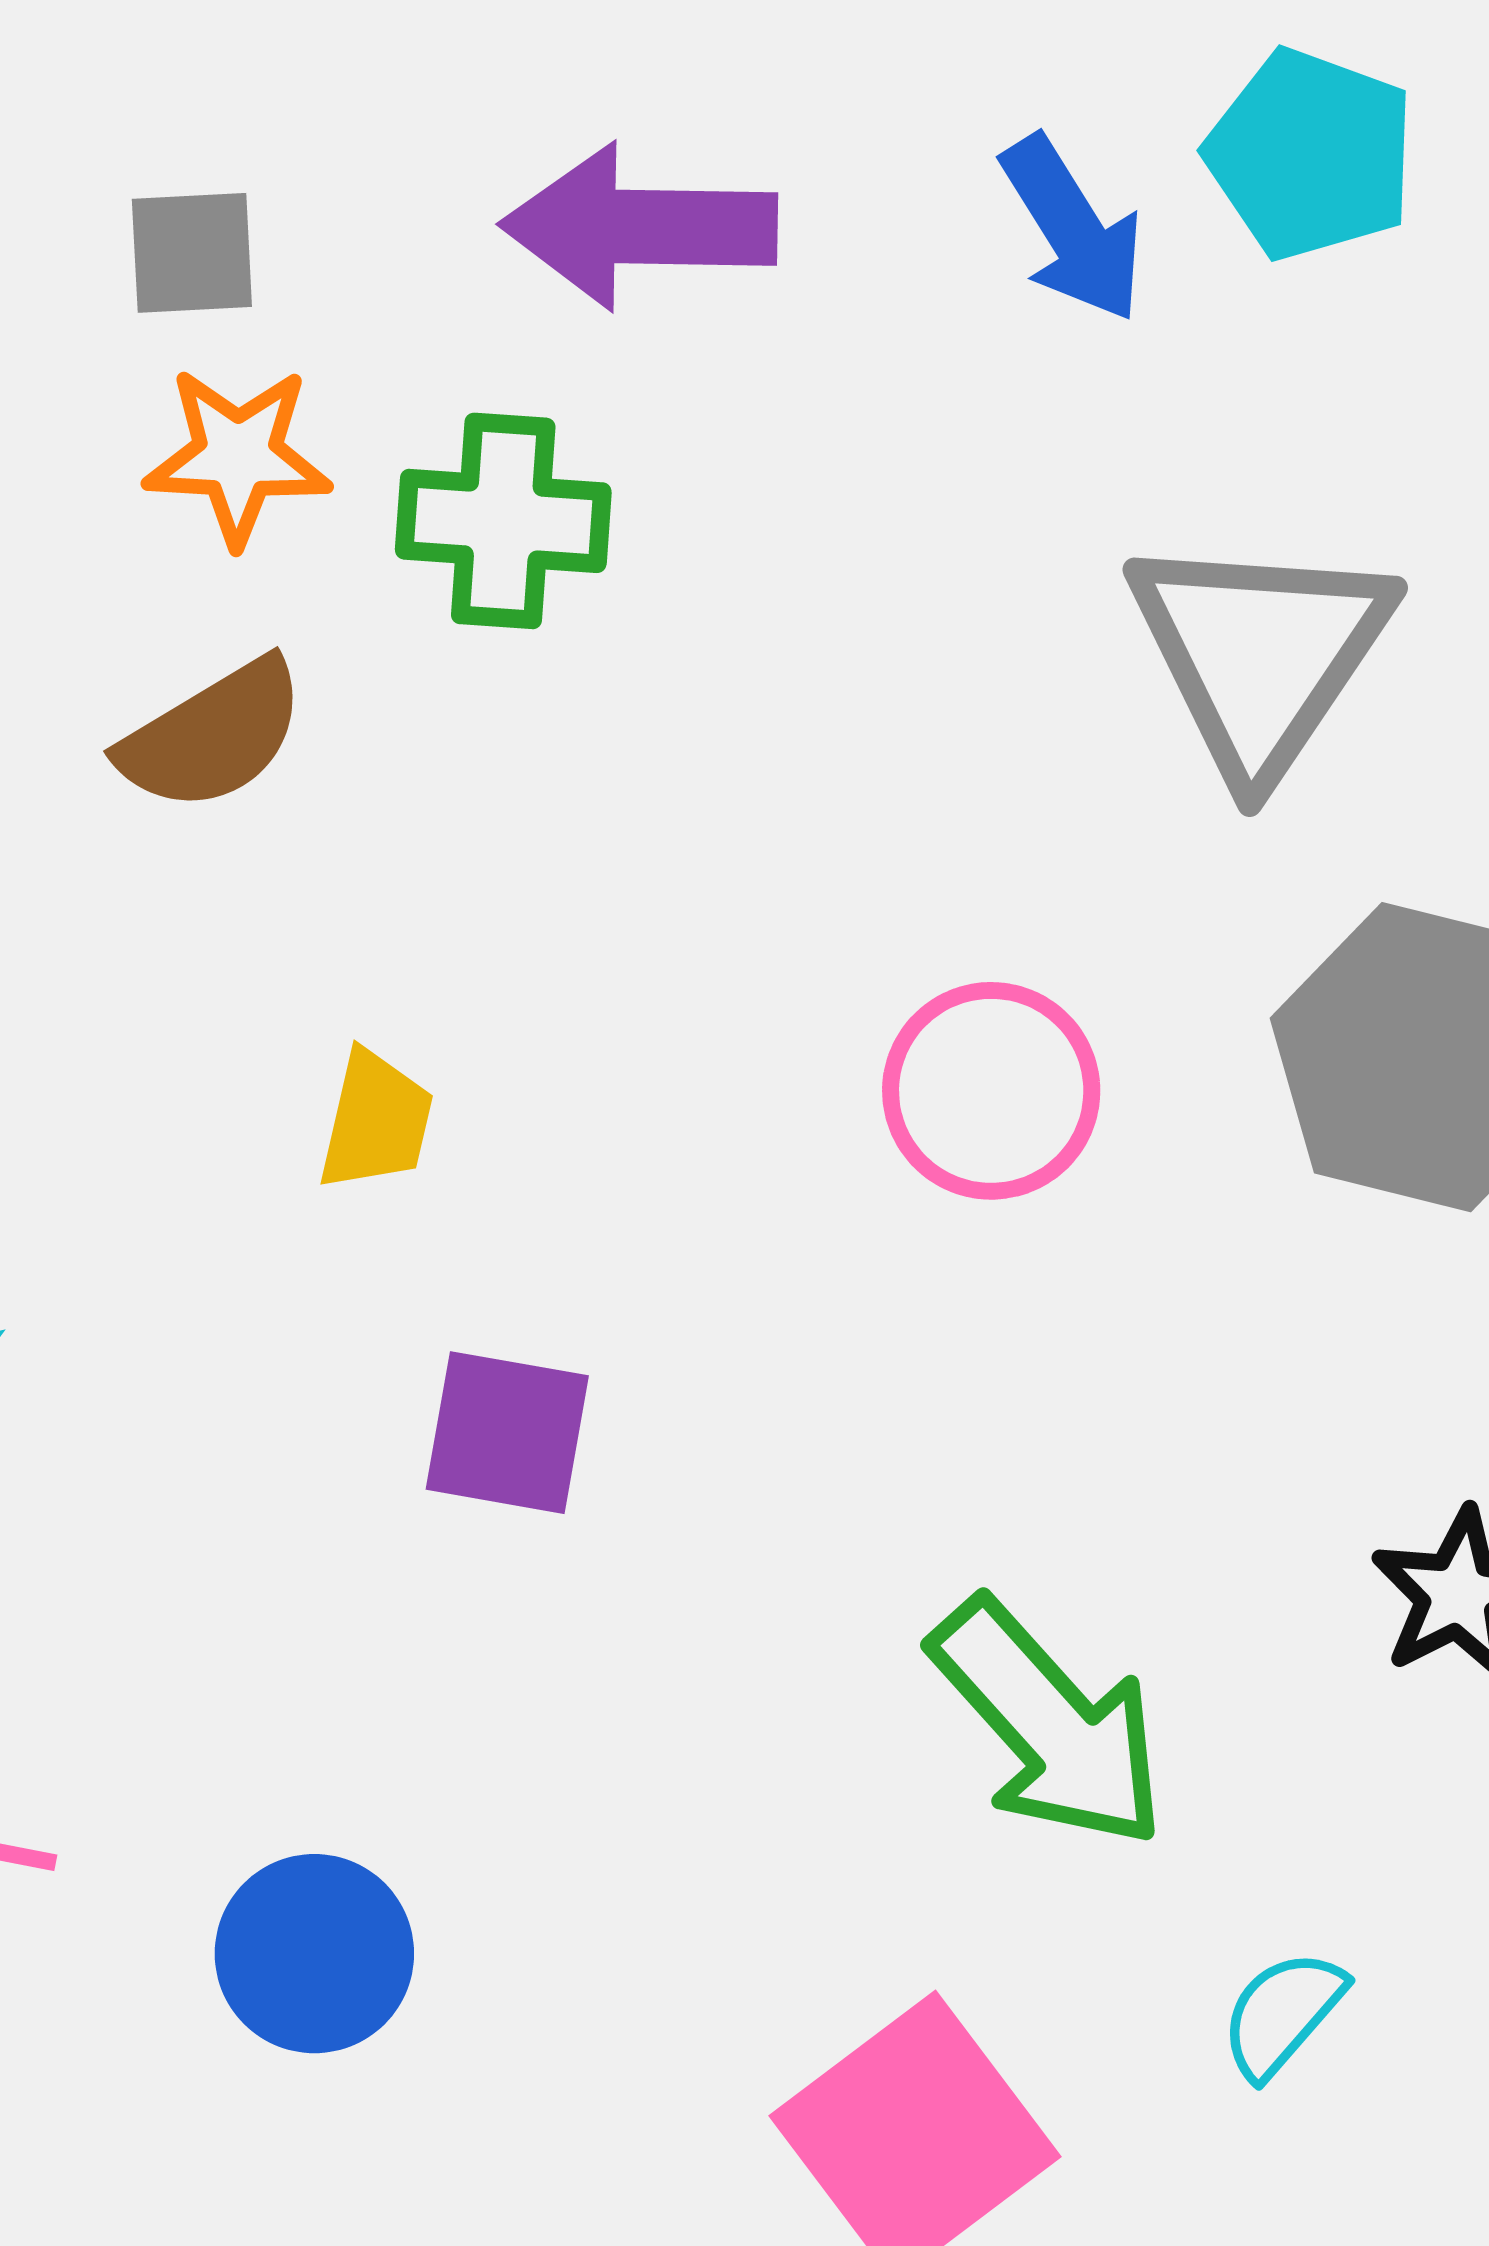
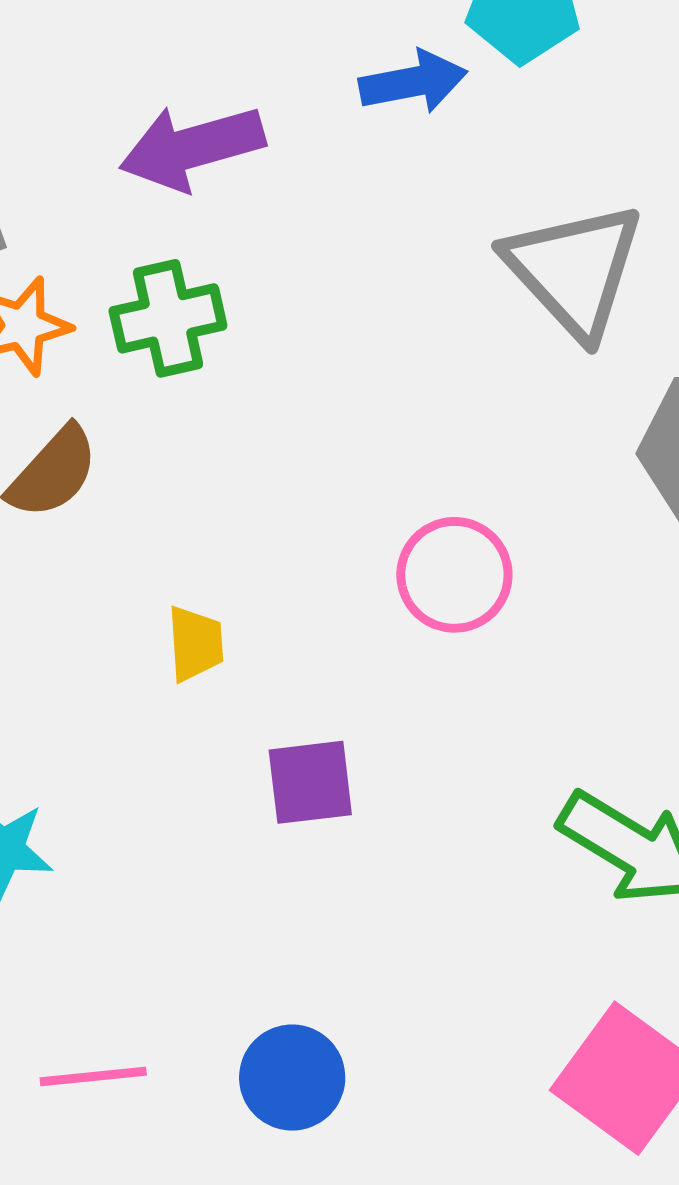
blue arrow: (1073, 229) -> (413, 82), turned -52
pink circle: (991, 1091) -> (454, 575), moved

